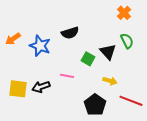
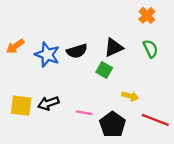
black semicircle: (70, 33) -> (77, 51), moved
black triangle: (108, 52) -> (114, 47), moved, turned 48
pink line: (67, 76) -> (84, 113), moved

